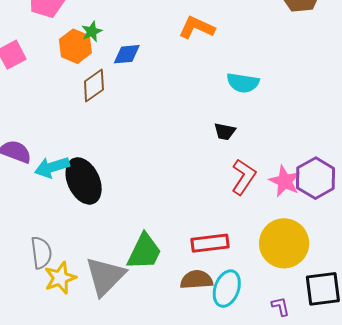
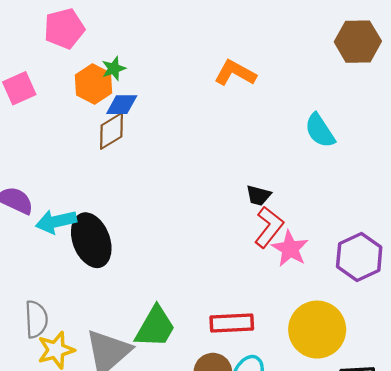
blue diamond: (127, 54) -> (122, 105), moved
cyan semicircle: (243, 83) -> (320, 131), moved, turned 44
red L-shape: (243, 177) -> (269, 227), moved
pink star: (285, 181) -> (290, 249), moved

